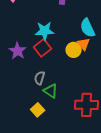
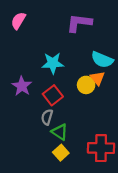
cyan semicircle: (88, 28) -> (102, 60), turned -42
red square: (43, 48) -> (53, 95), moved
yellow square: (38, 110) -> (61, 153), moved

